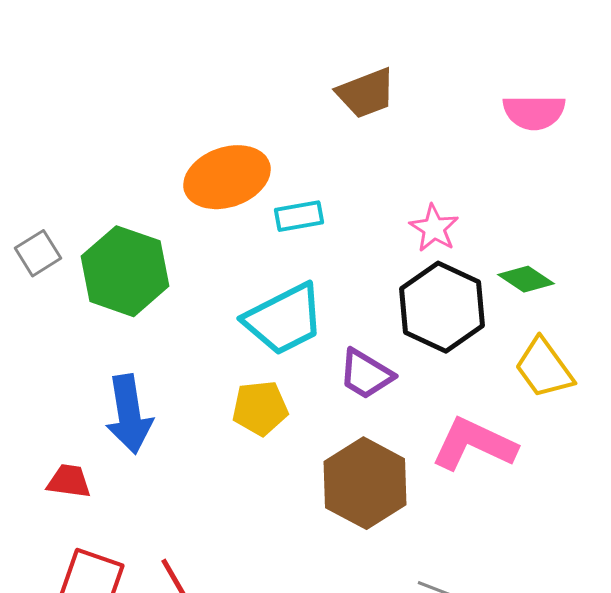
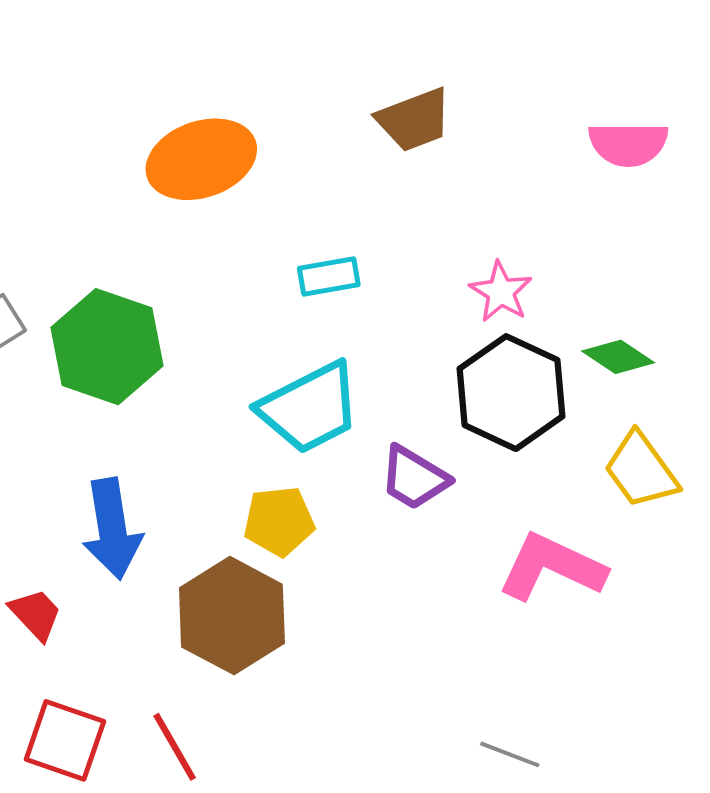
orange ellipse: (227, 177) -> (201, 159), moved
red trapezoid: (69, 481) -> (36, 614), turned 39
brown hexagon: (365, 483) -> (232, 616), moved

